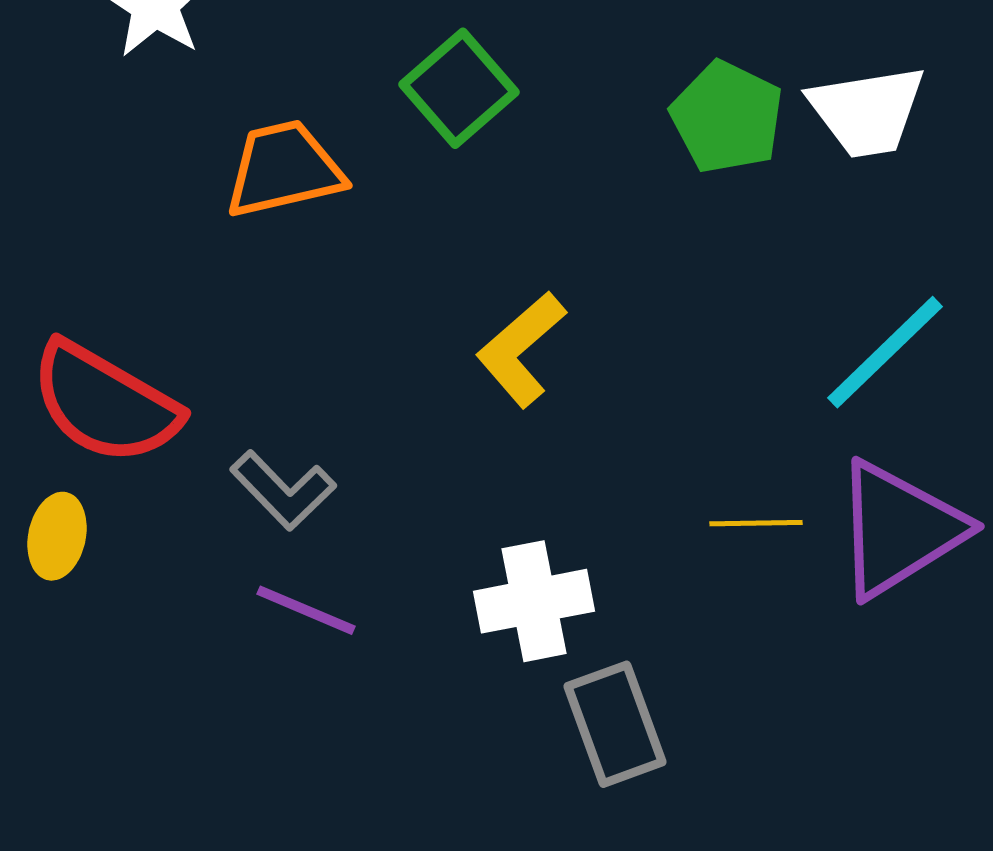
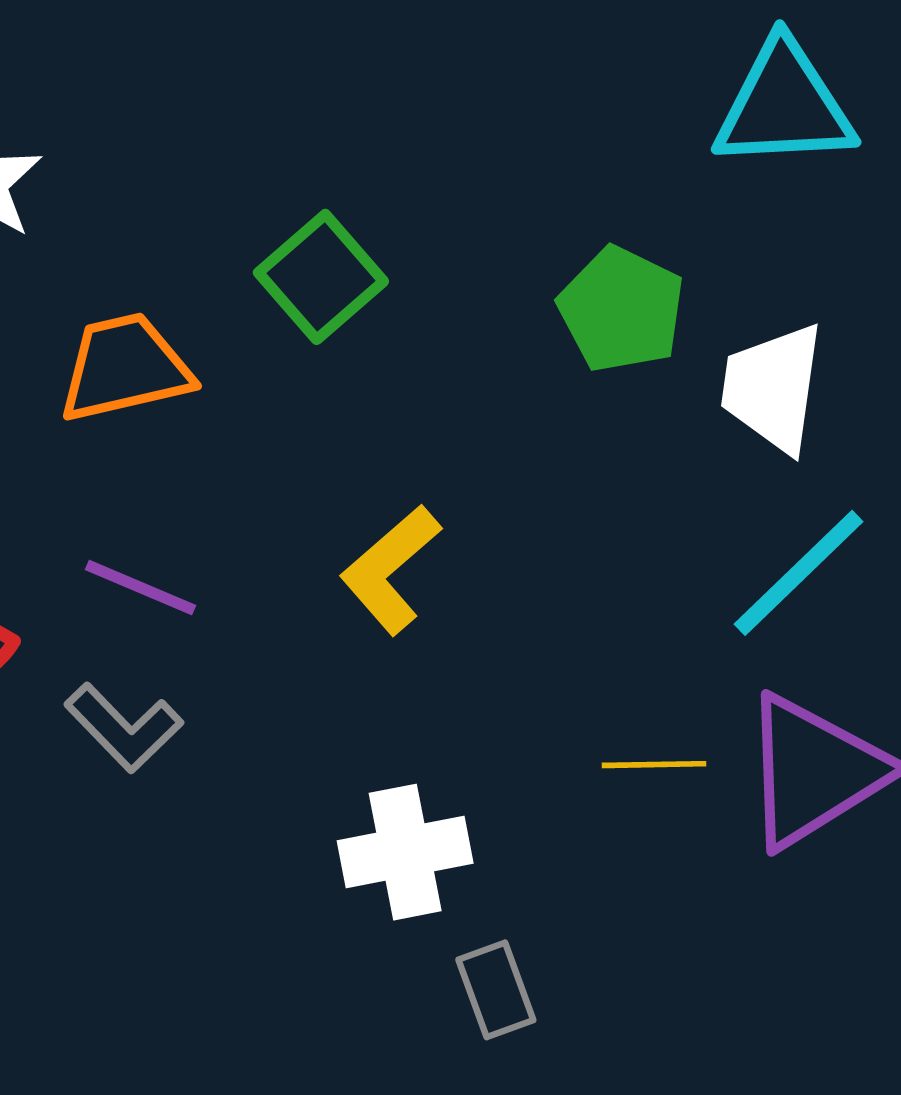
white trapezoid: (867, 111) -> (773, 388), moved, turned 107
purple line: (306, 610) -> (140, 587), moved
gray rectangle: (615, 724) -> (496, 990), size x0.7

